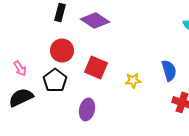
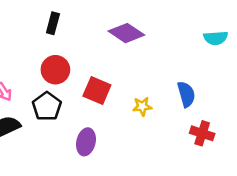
purple diamond: (95, 20) -> (126, 33), moved

